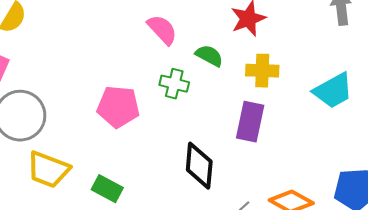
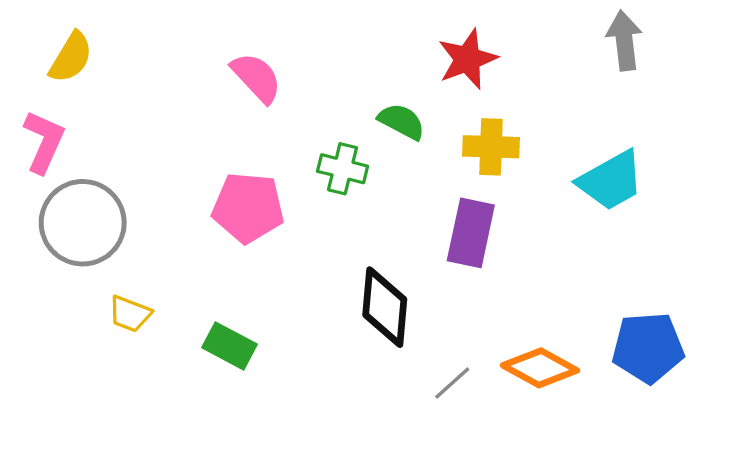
pink semicircle: (162, 30) -> (256, 78), moved
yellow trapezoid: (48, 170) -> (130, 314), size x0.6

